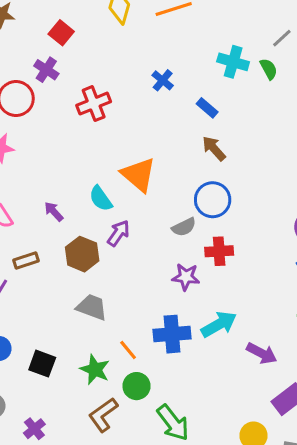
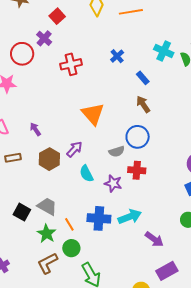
cyan semicircle: (101, 199) -> (86, 174), moved
gray trapezoid: (92, 307) -> (47, 206), moved
black square: (42, 364) -> (22, 212), moved

